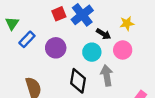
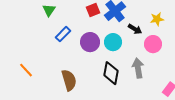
green triangle: (12, 23) -> (49, 10), moved
cyan circle: (92, 52) -> (113, 42), moved

